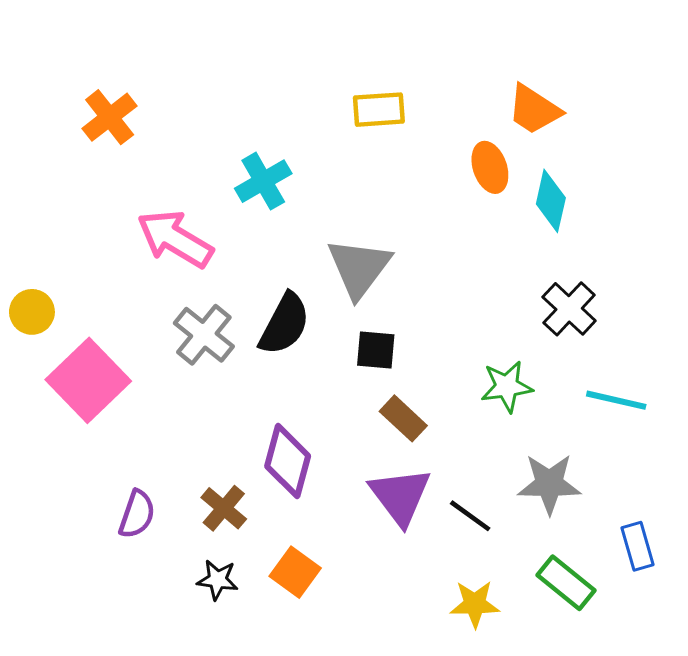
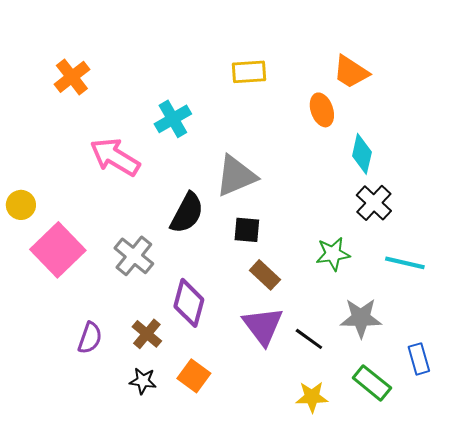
cyan diamond: (551, 201) -> (362, 154), moved
gray triangle: (359, 268) -> (236, 176), turned 30
gray cross: (204, 335) -> (134, 256), moved

